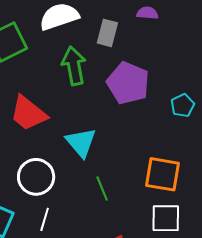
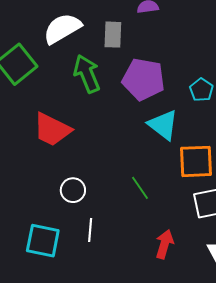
cyan triangle: (81, 142) -> (163, 125), moved
white circle: (36, 177) -> (73, 190), size x0.7

